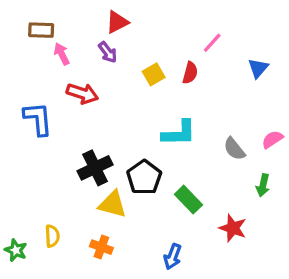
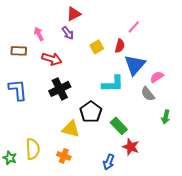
brown rectangle: (41, 30) -> (19, 51), moved
blue triangle: (258, 68) -> (135, 65), moved, size x1.6
blue L-shape: (38, 119) -> (18, 90), moved
pink semicircle: (272, 139) -> (157, 77), moved
black cross: (95, 168) -> (60, 89), moved
red star: (233, 228) -> (131, 147), moved
yellow semicircle: (52, 236) -> (33, 149), size x1.5

